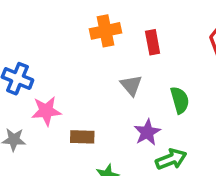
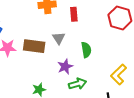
brown rectangle: (82, 137) -> (34, 46), moved, size x1.5

